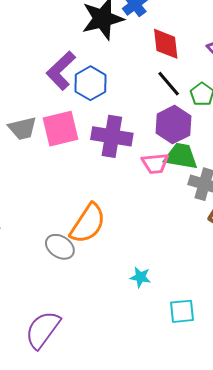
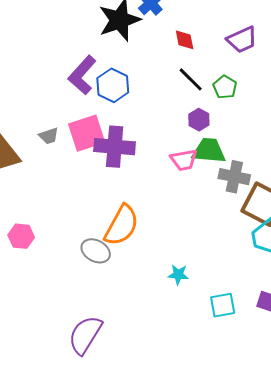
red diamond: (166, 44) -> (185, 40), size x0.7
purple hexagon: (173, 125) -> (199, 120), size x0.6
gray trapezoid: (22, 128) -> (49, 136), size x0.7
purple cross: (112, 136) -> (115, 147), moved

